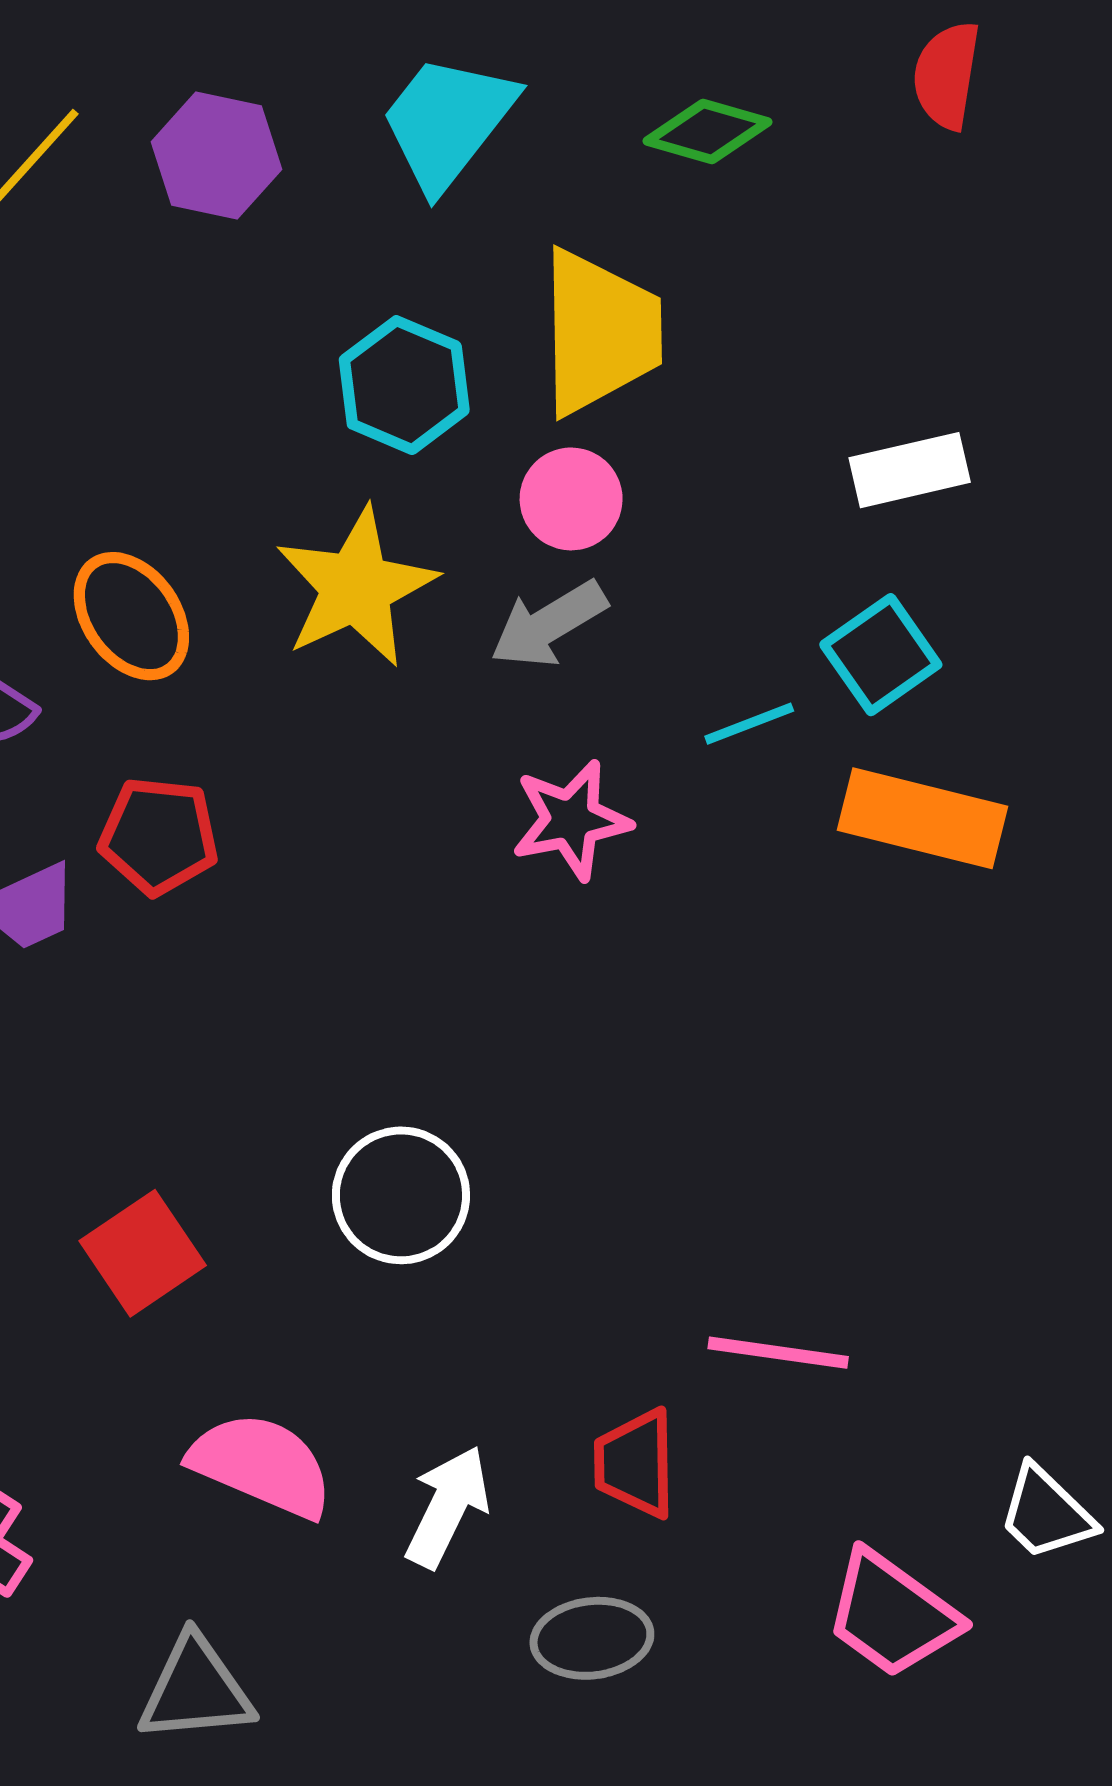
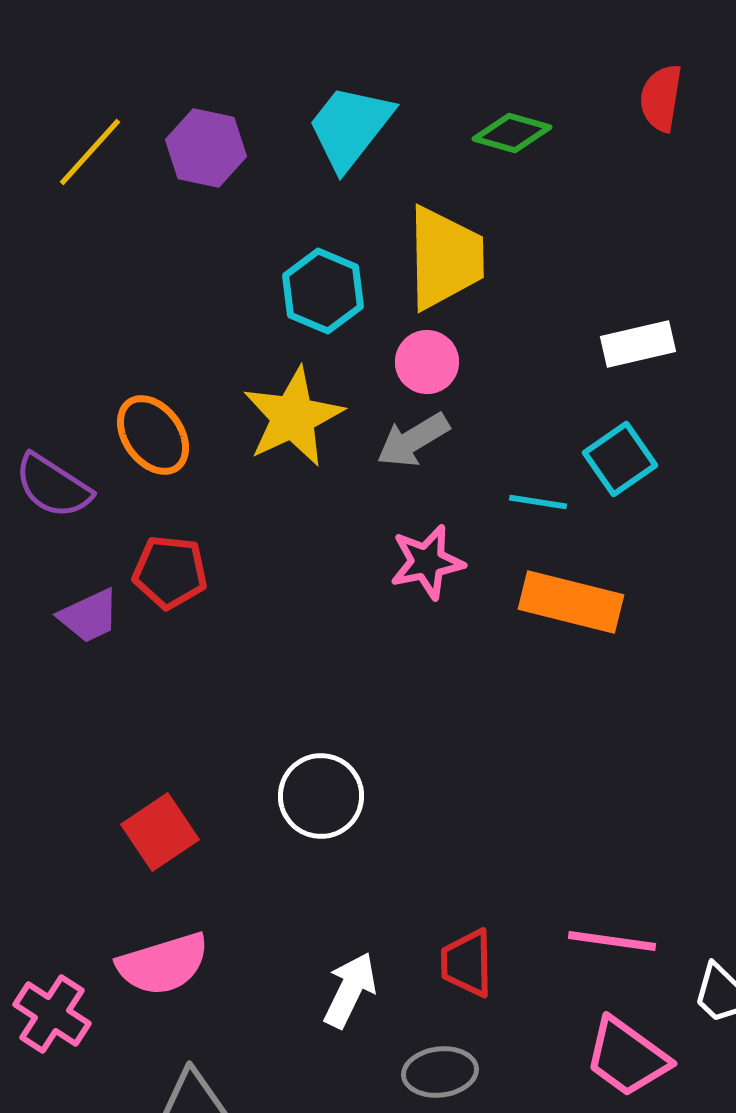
cyan line: (749, 724) -> (538, 502), turned 30
orange rectangle: (923, 818) -> (571, 602), moved
pink line: (778, 1353) -> (612, 941), moved
pink semicircle: (261, 1465) -> (163, 964), moved, turned 140

